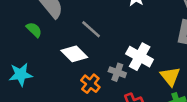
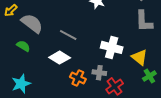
gray cross: (117, 72) -> (99, 73), moved

